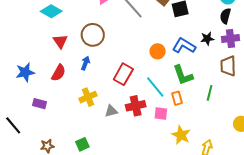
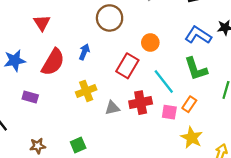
brown circle: (93, 35) -> (110, 18), moved
red triangle: (60, 41) -> (42, 23), moved
orange circle: (158, 51) -> (150, 43), moved
red semicircle: (59, 73) -> (53, 62), size x1.4
orange rectangle: (177, 98) -> (189, 104), moved, turned 48

